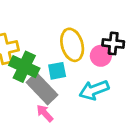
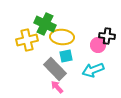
yellow ellipse: (72, 45) -> (62, 37), moved, turned -70
green cross: (24, 67) -> (45, 24), moved

